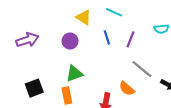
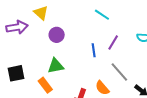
yellow triangle: (84, 17) -> (41, 13), moved
blue line: (107, 37) -> (94, 50), moved
orange rectangle: (67, 96) -> (45, 85), turned -35

